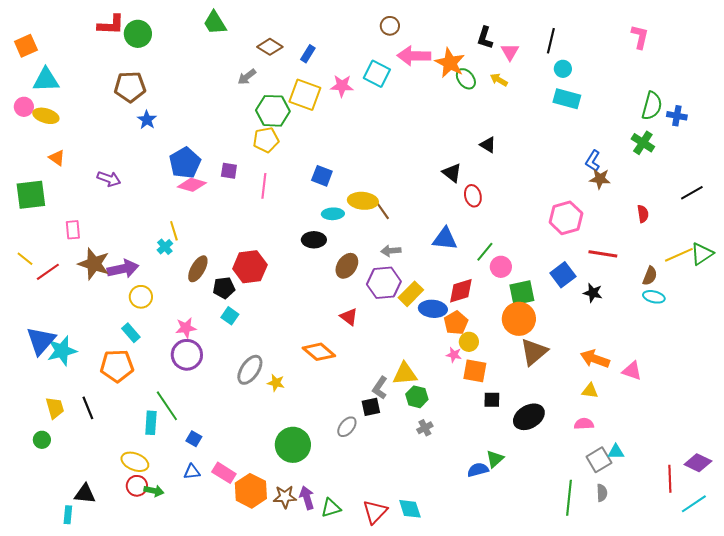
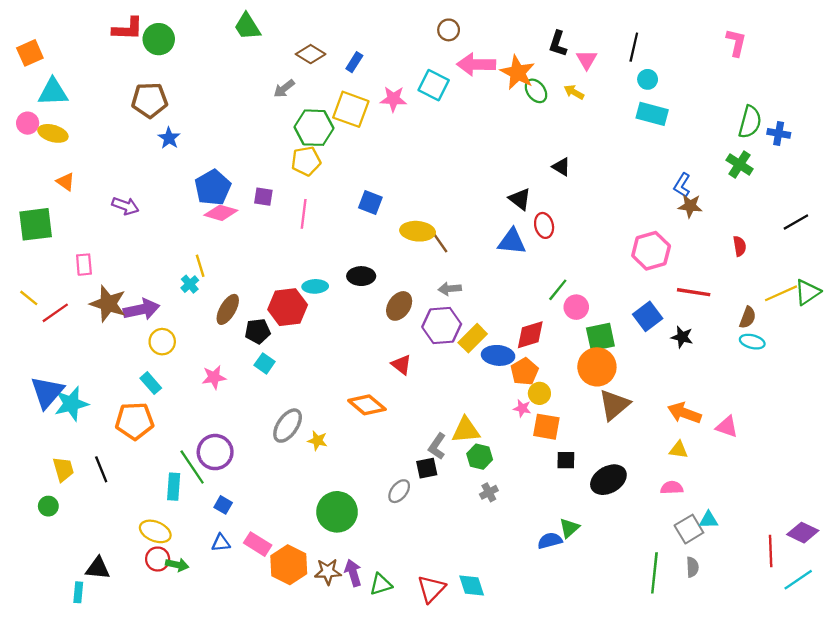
cyan ellipse: (333, 214) -> (315, 286), moved
blue triangle: (445, 239) -> (512, 242), moved
purple circle: (187, 355) -> (215, 452), moved

